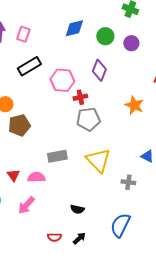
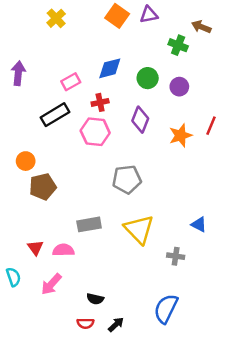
pink rectangle: (23, 34) -> (71, 82), moved, turned 42
red cross: (80, 97) -> (100, 102), moved
orange star: (134, 105) -> (181, 135), moved, turned 30
black semicircle: (77, 209) -> (95, 299), moved

